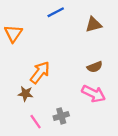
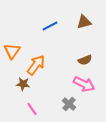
blue line: (56, 12) -> (50, 26), moved
orange triangle: (13, 33) -> (12, 51), moved
gray cross: (61, 116) -> (69, 104), moved, turned -32

